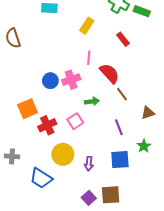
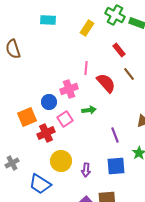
yellow rectangle: (87, 26) -> (87, 28), moved
blue circle: (50, 81) -> (49, 102), moved
brown line: (122, 94) -> (129, 74), moved
pink square: (75, 121) -> (65, 119), moved
gray cross: (12, 156) -> (12, 163), turned -32

